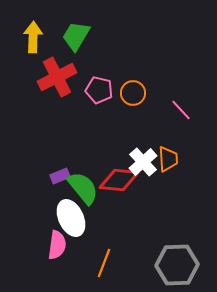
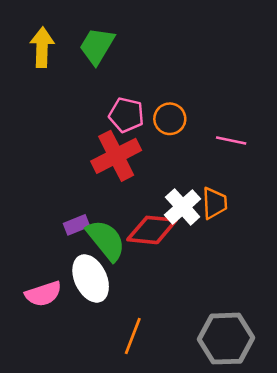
red cross: (57, 77) -> (116, 156), moved
pink line: (181, 110) -> (231, 141), turned -35
pink semicircle: (57, 245) -> (43, 294), moved, turned 64

